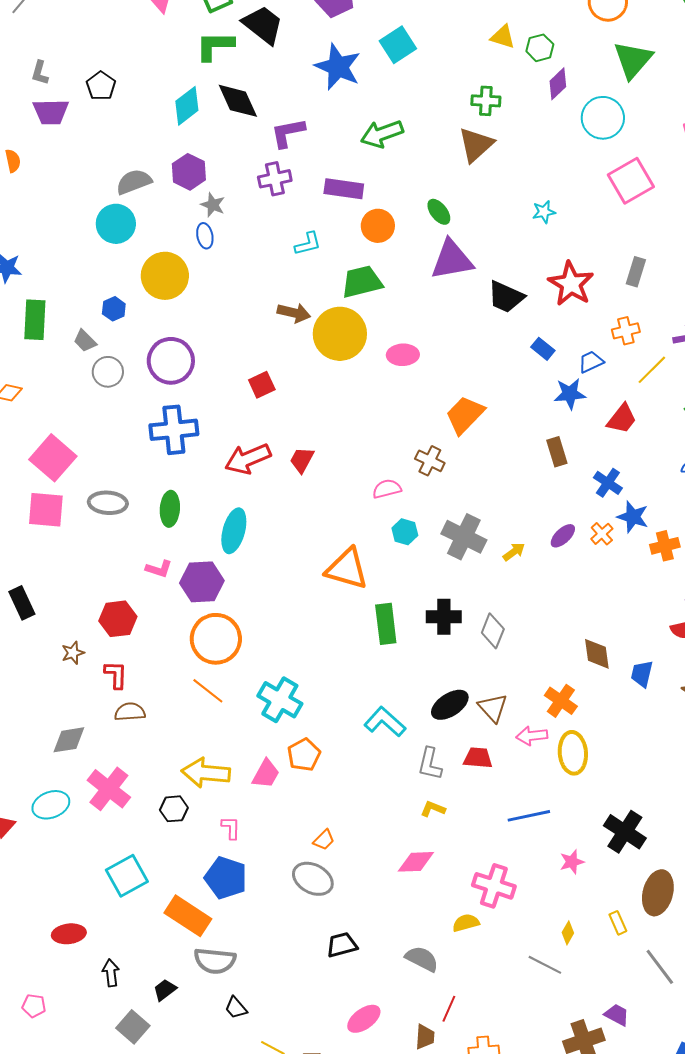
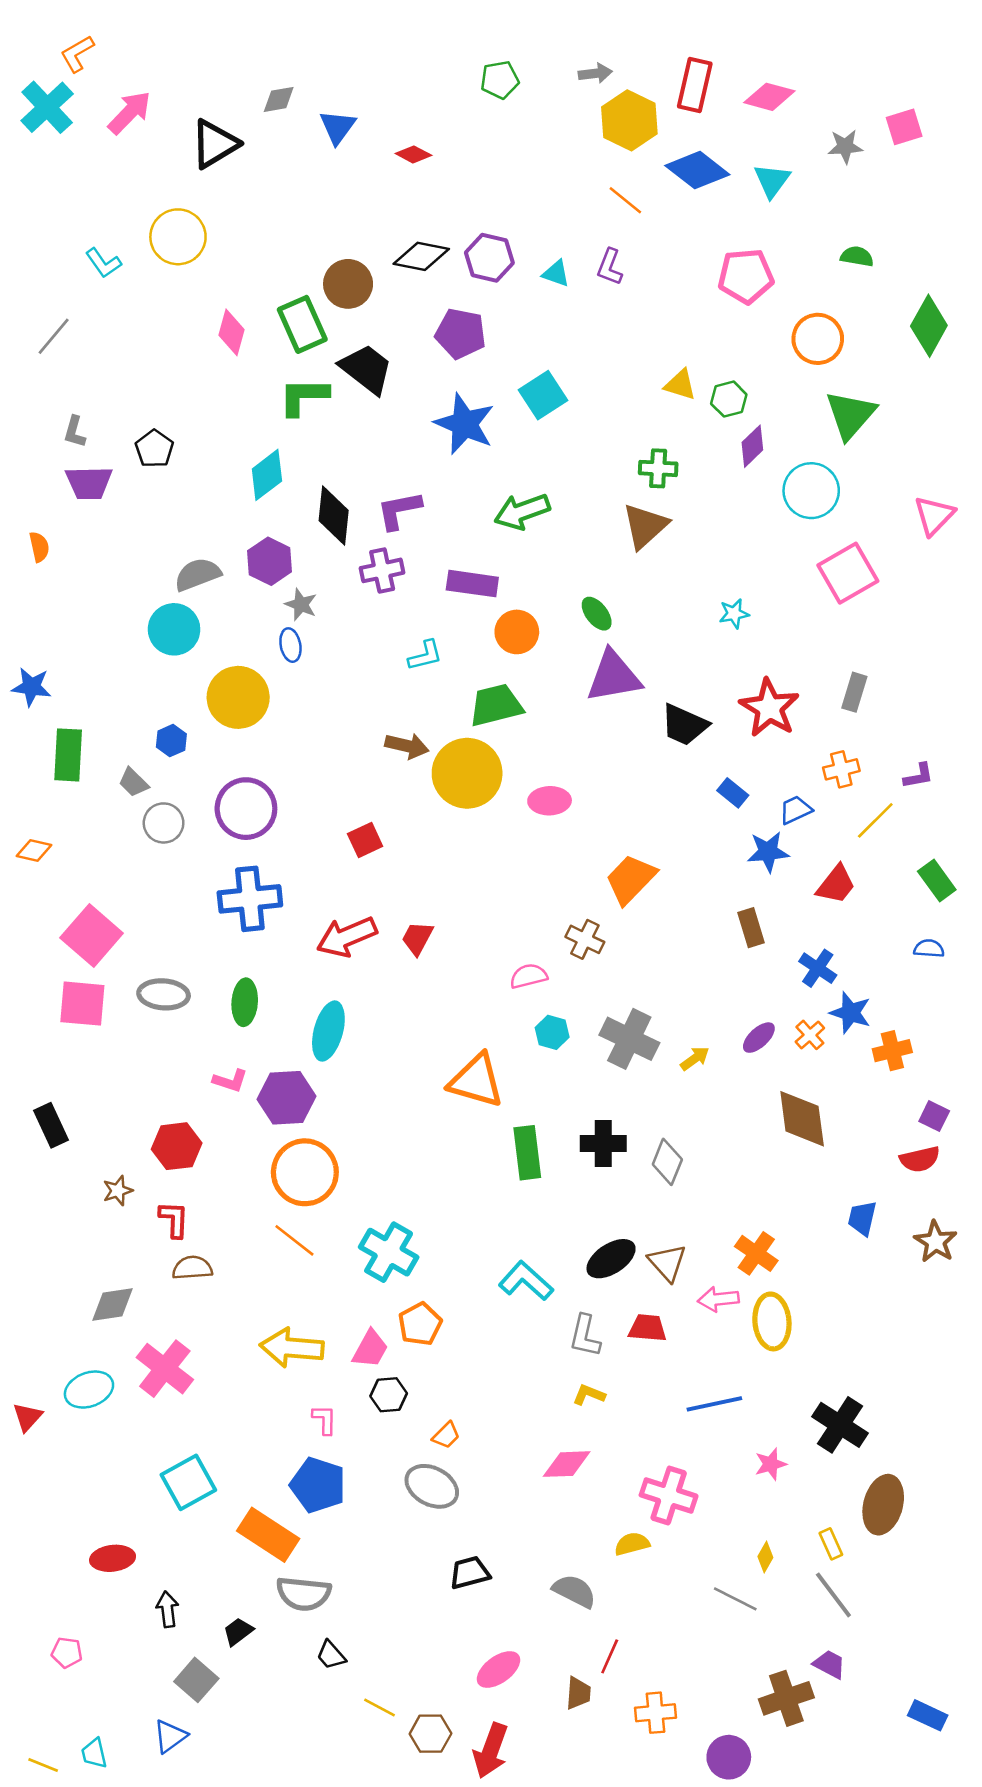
black diamond: (238, 101) -> (334, 516), moved, turned 30
brown diamond: (597, 654) -> (802, 1119), moved, size x1.4
black hexagon: (174, 809) -> (389, 1395), moved
gray line: (660, 967) -> (833, 1595), moved

